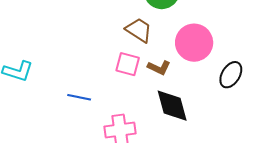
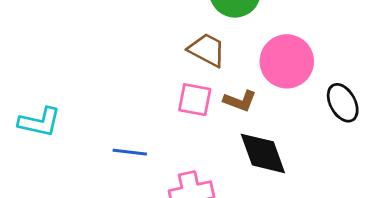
black ellipse: (231, 75) -> (343, 103), turned -56

